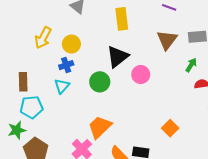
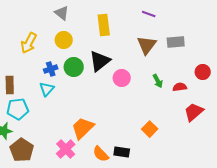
yellow circle: (71, 44) -> (64, 40), moved
green arrow: (191, 65) -> (158, 81), moved, turned 120
green circle: (100, 82) -> (74, 67), moved

